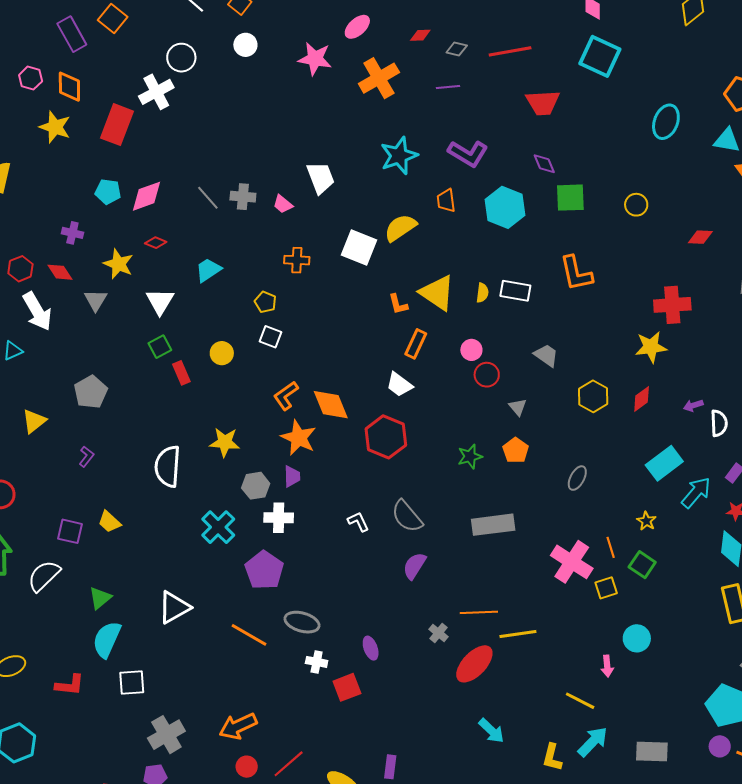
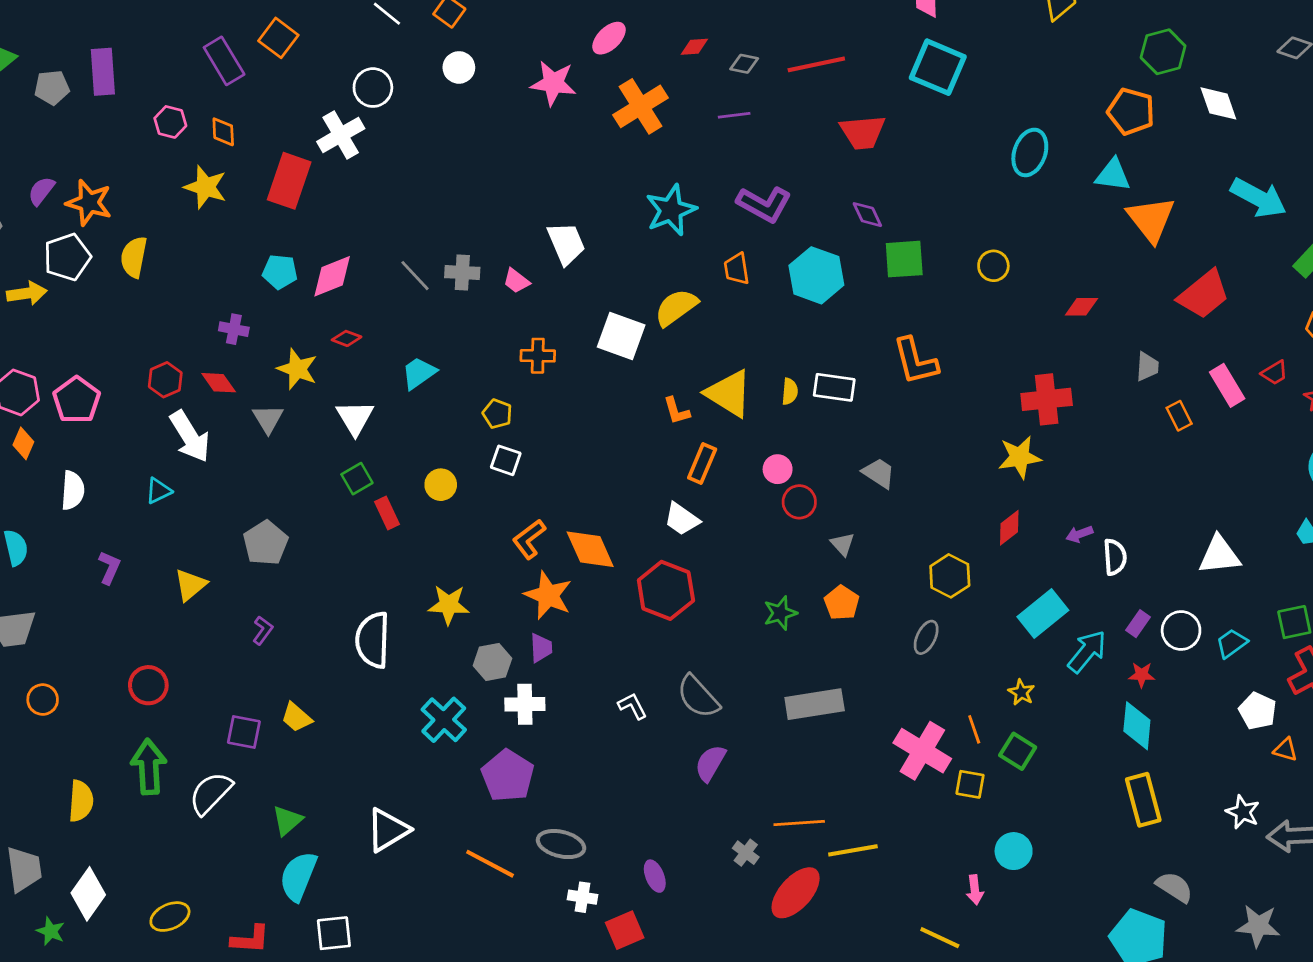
orange diamond: (69, 87) -> (223, 132), size x0.7
yellow hexagon: (593, 396) -> (950, 576), moved
yellow square: (606, 588) -> (970, 784), turned 30

